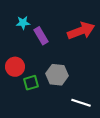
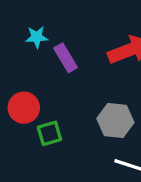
gray hexagon: (57, 75) -> (115, 120), moved

